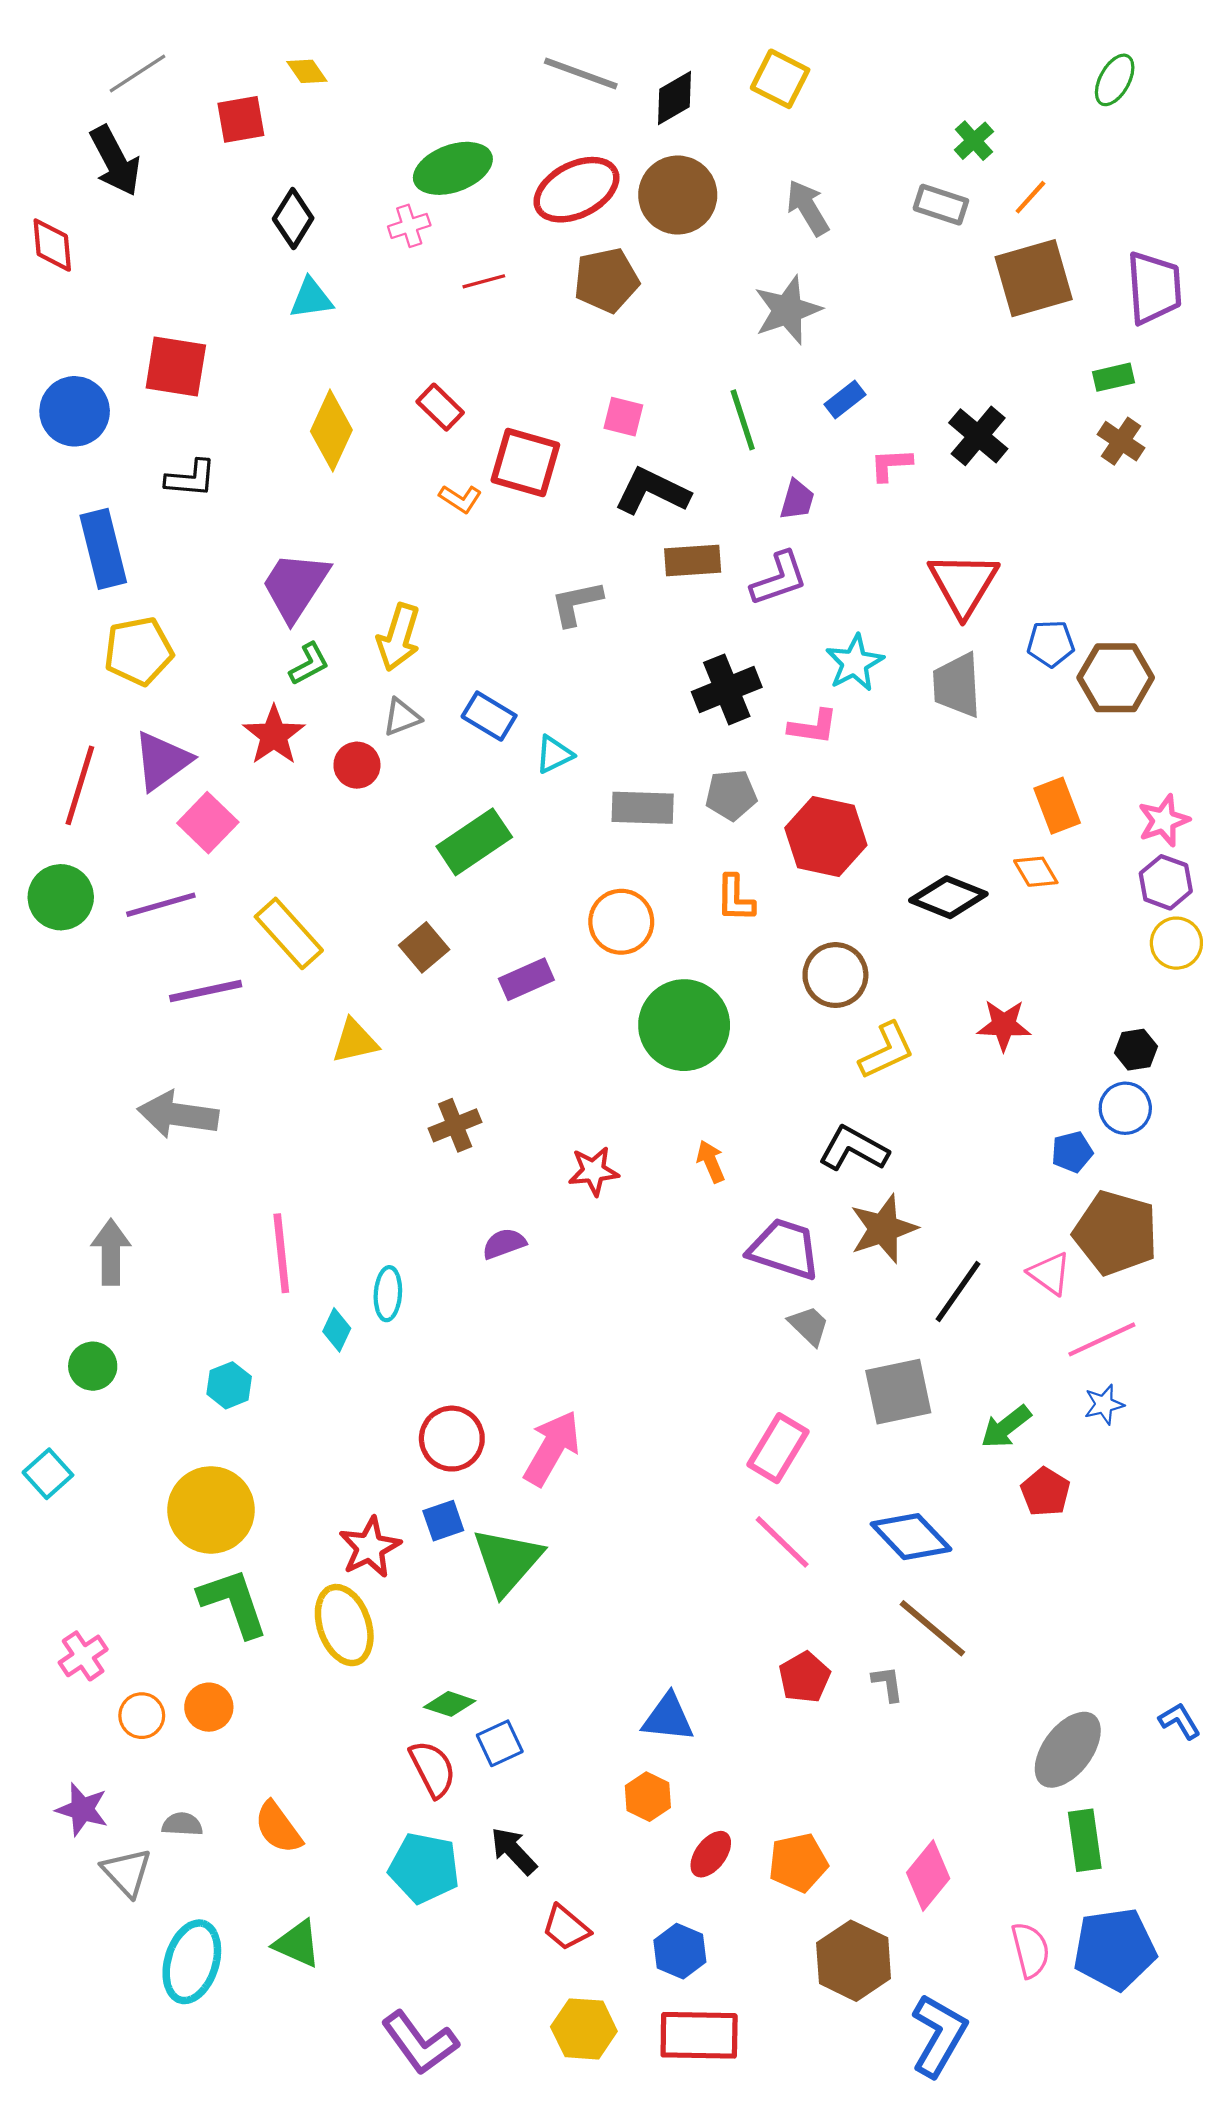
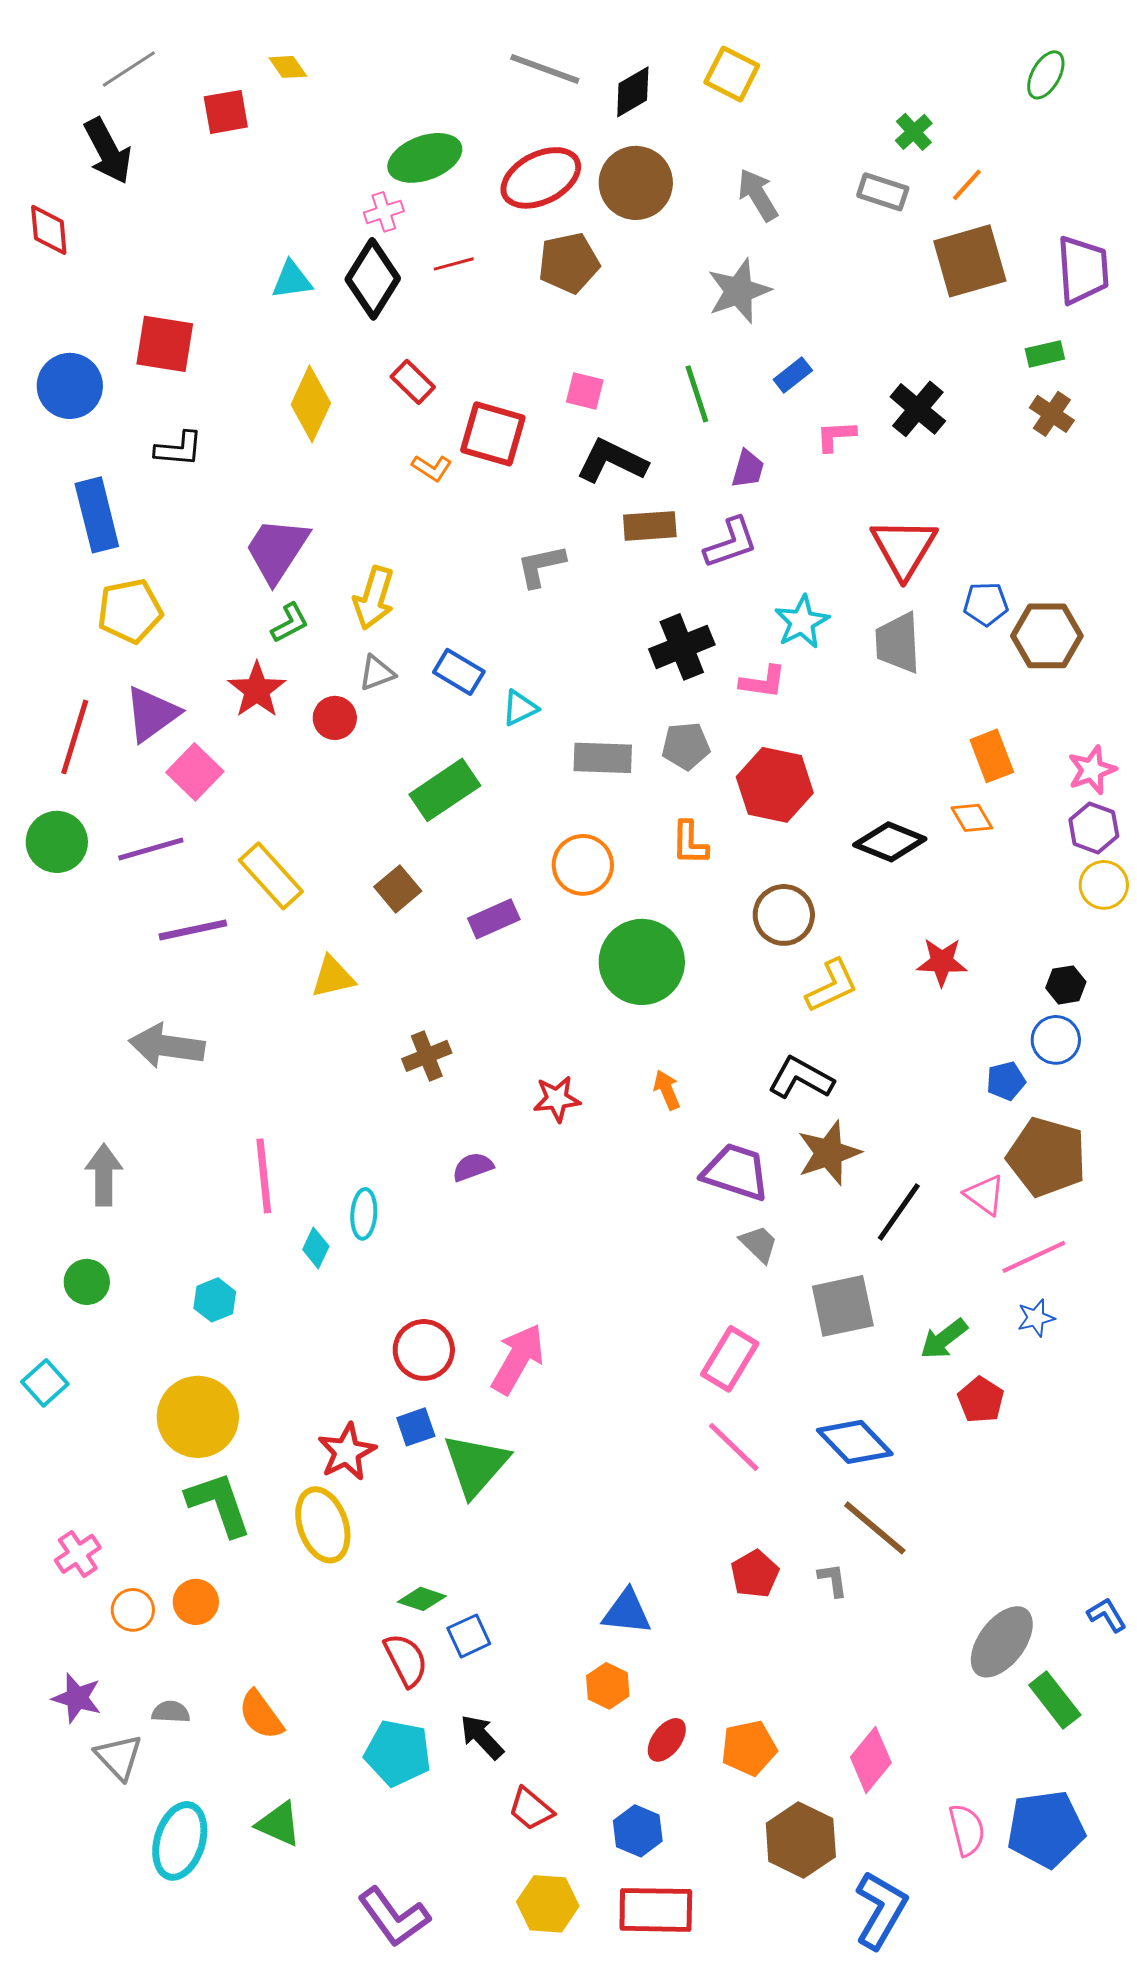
black diamond: (293, 218) -> (373, 279), moved, size x1.4
green rectangle: (1085, 1840) -> (1055, 1700), moved, turned -30

